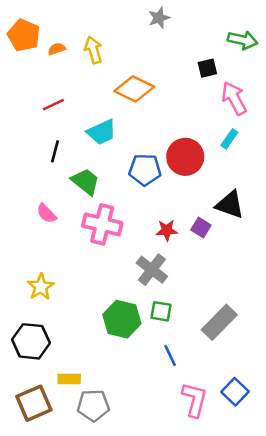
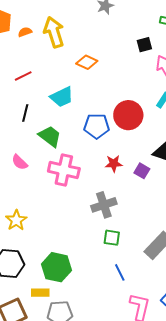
yellow arrow: (93, 50) -> (54, 32), size x1.4
orange diamond: (134, 89) -> (87, 62), size x0.7
red star: (167, 230) -> (114, 164), moved
gray cross: (152, 270) -> (104, 205), turned 35
green hexagon: (122, 319) -> (57, 267), moved

